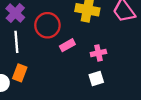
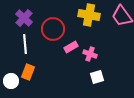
pink cross: (98, 53) -> (90, 54), moved, turned 32

